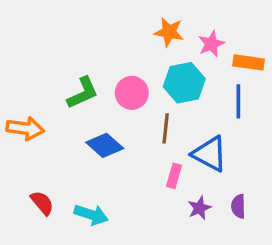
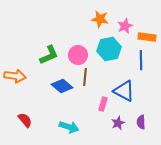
brown line: (166, 128) -> (85, 77), moved
cyan arrow: (91, 215) -> (69, 127), moved

